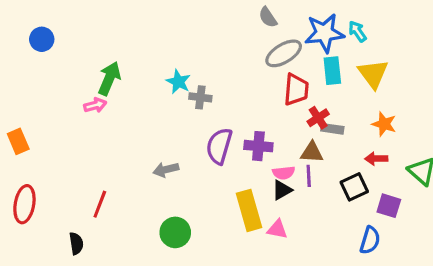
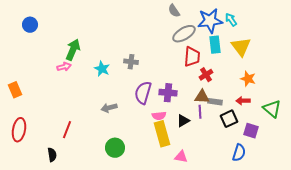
cyan star: (178, 82) -> (102, 69), moved
gray rectangle: (332, 129) -> (215, 102), moved
pink semicircle: (284, 173) -> (159, 116), moved
pink triangle: (277, 229) -> (181, 157), moved

